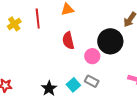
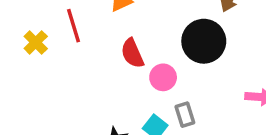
pink circle: (92, 56) -> (163, 77), moved
gray rectangle: (92, 81) -> (185, 115), turned 56

